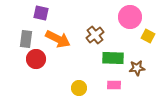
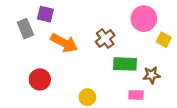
gray rectangle: (26, 39) -> (25, 29), moved, turned -30
red circle: (36, 59) -> (40, 79), moved
pink rectangle: (114, 85) -> (136, 95), moved

